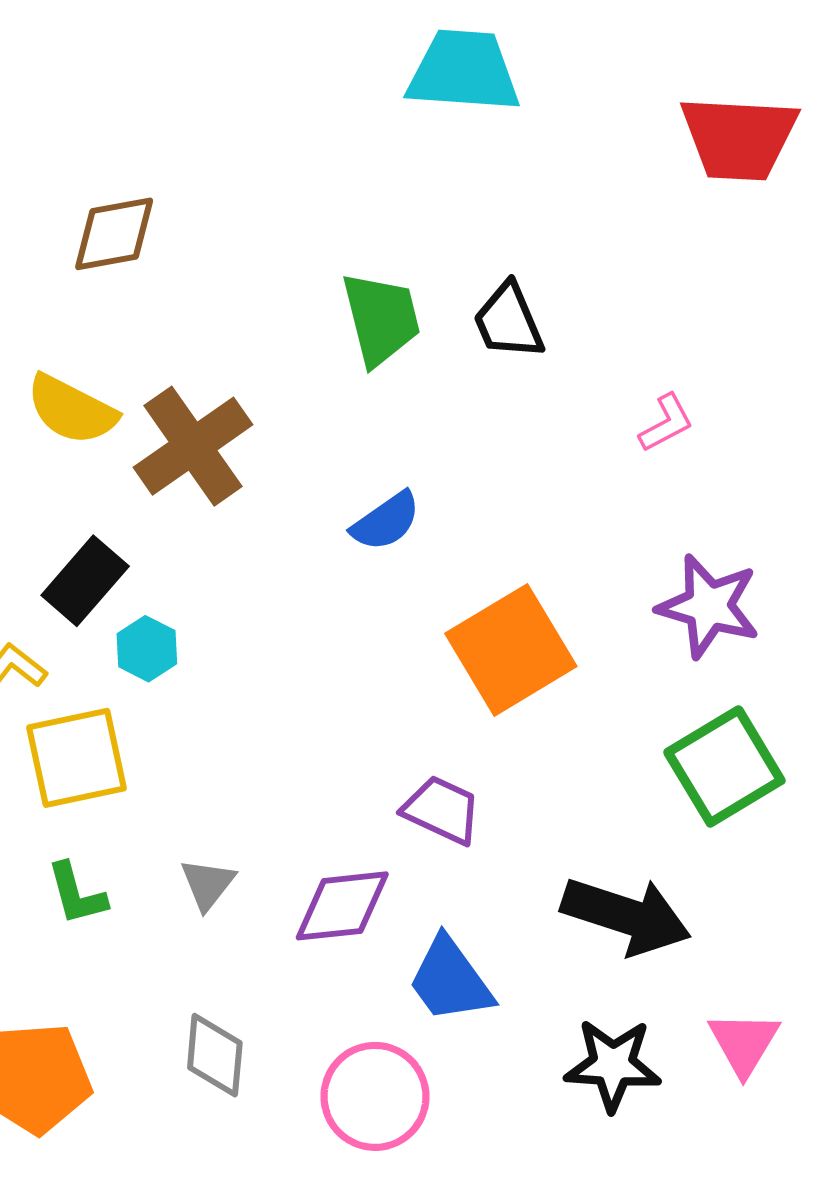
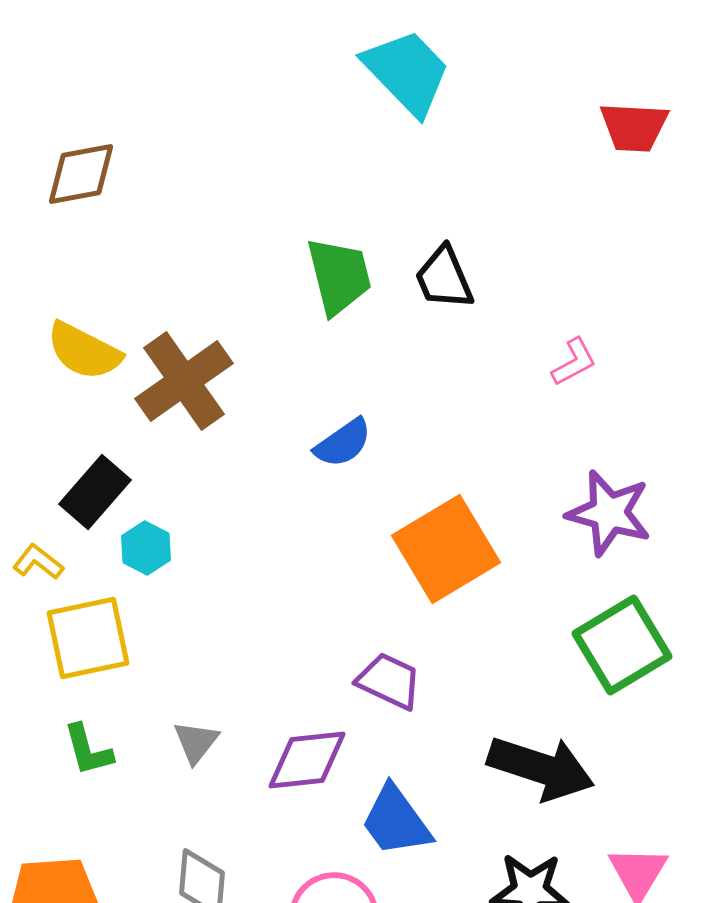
cyan trapezoid: (464, 71) -> (407, 72), turned 42
red trapezoid: (739, 138) -> (634, 127), size x0.7
brown diamond: (114, 234) -> (81, 174), moved

